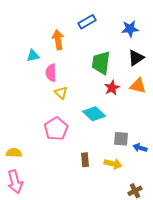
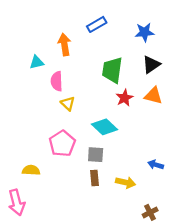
gray square: (121, 139) -> (96, 155), moved
yellow semicircle: (14, 153) -> (31, 170), moved

